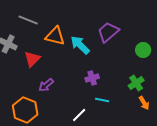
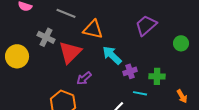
cyan arrow: (80, 45) -> (112, 55), moved
red triangle: (32, 59) -> (70, 52), size x1.4
green cross: (136, 83) -> (157, 76), moved, turned 35

